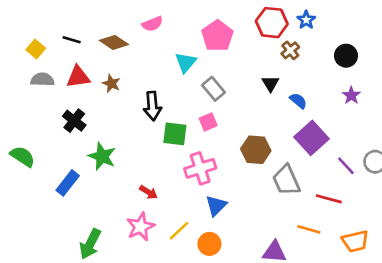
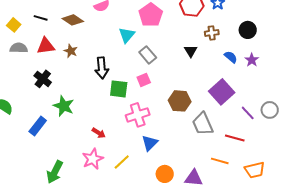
brown cross: (290, 50) -> (212, 33), moved, turned 32
blue semicircle: (298, 101) -> (231, 57), moved
orange circle: (209, 244) -> (165, 174), moved

